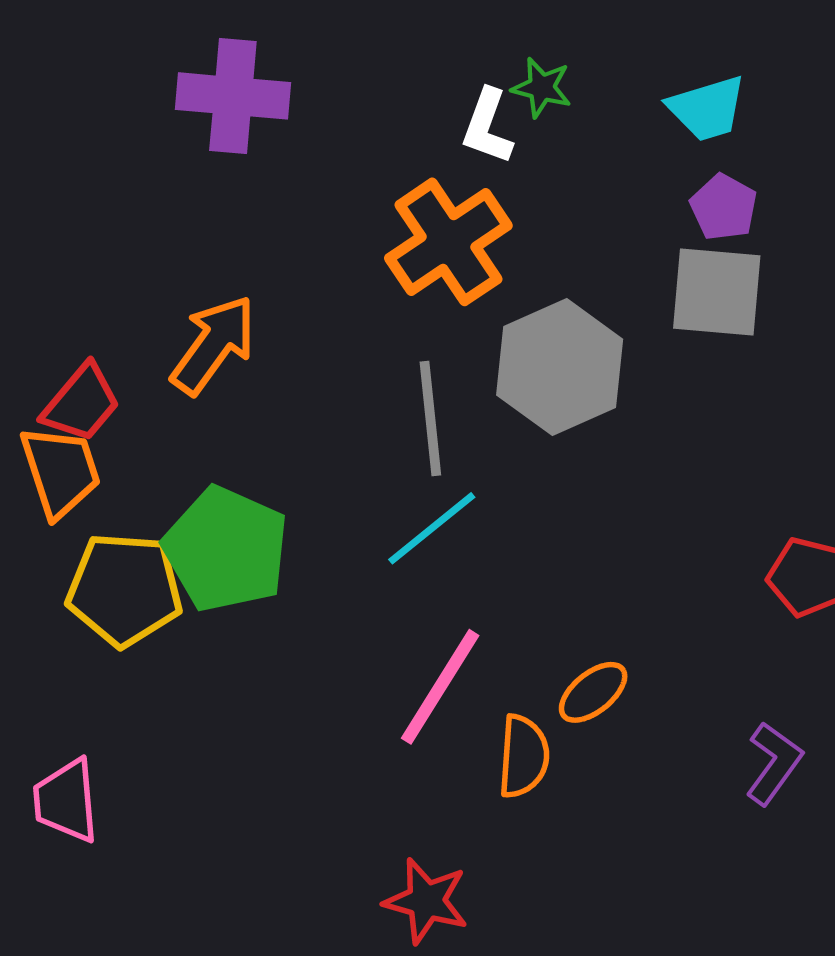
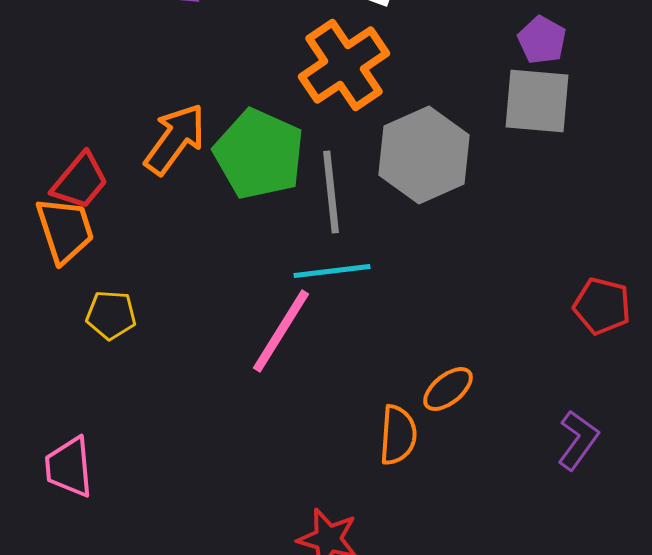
cyan line: (432, 528) -> (332, 271), turned 32
green pentagon: (226, 549) -> (259, 154), moved
yellow pentagon: (125, 589) -> (111, 315), size x0.6
pink line: (440, 687) -> (281, 331), moved

